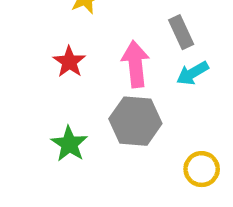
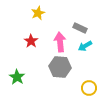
gray rectangle: (181, 32) -> (80, 28), turned -40
green star: (69, 144) -> (17, 77), moved

